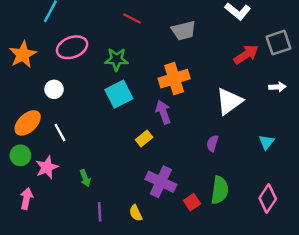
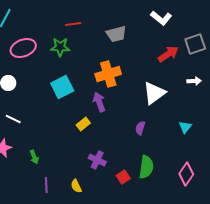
red line: (132, 19) -> (73, 24), turned -35
green star: (116, 59) -> (60, 47), moved
white line: (60, 133) -> (13, 119), turned -35
purple cross: (161, 182) -> (97, 160), size x0.7

